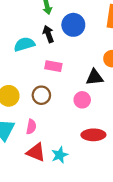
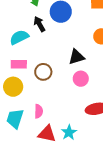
pink rectangle: (53, 66) -> (19, 64), moved
black triangle: (95, 77) -> (76, 57), moved
brown circle: (41, 95) -> (43, 72), moved

